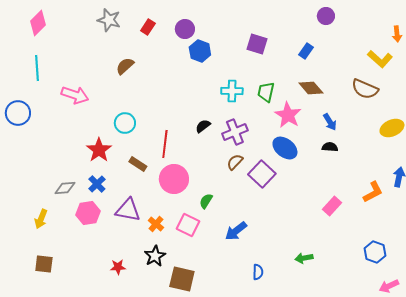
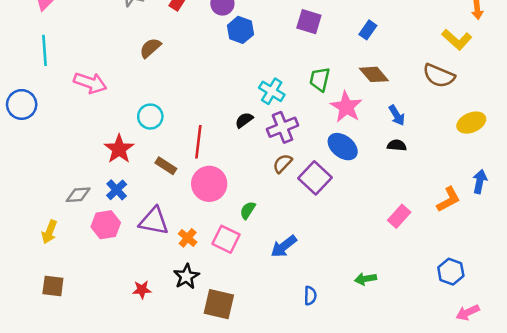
cyan cross: (232, 91) -> (272, 91), moved, turned 30

